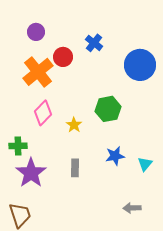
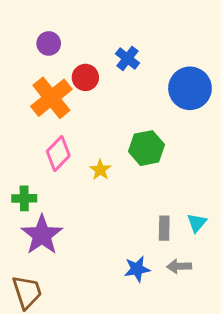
blue star: (115, 156) -> (137, 269), moved
gray rectangle: (75, 168) -> (164, 228), moved
gray arrow: (132, 208) -> (179, 266), moved

